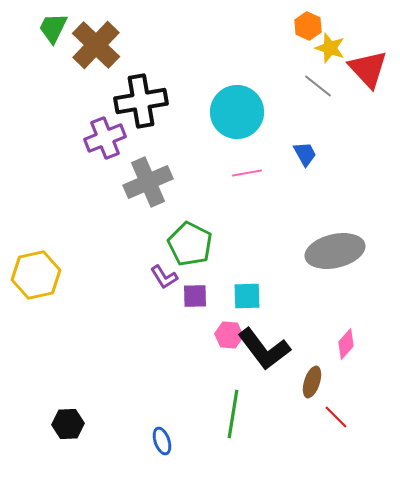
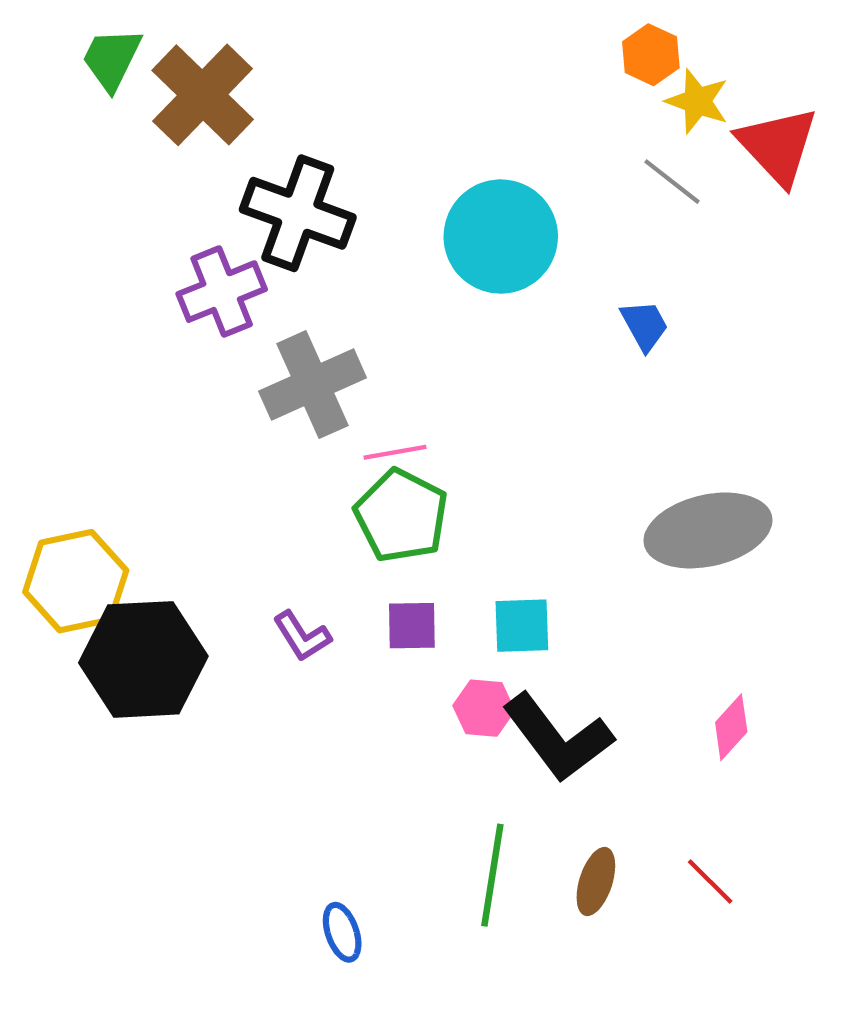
black cross: (141, 101) -> (298, 213), turned 30
pink line: (247, 173) -> (395, 452), moved
purple L-shape: (164, 277) -> (302, 636), moved
brown ellipse: (312, 382) -> (596, 881), moved
black hexagon: (68, 424) -> (143, 659), moved, size x1.8

